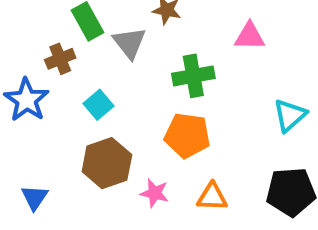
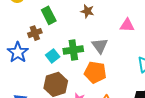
gray triangle: (129, 43) -> (100, 46), moved
green cross: (193, 76) -> (73, 50), moved

